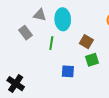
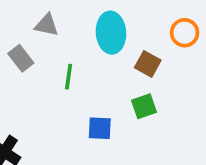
cyan ellipse: (63, 19) -> (111, 33), moved
brown square: (86, 42) -> (148, 64), moved

